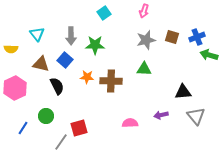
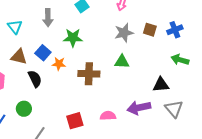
gray arrow: (71, 36) -> (48, 18), moved
green arrow: (209, 55) -> (180, 60), moved
orange star: (87, 77) -> (59, 64), moved
purple arrow: (161, 115) -> (139, 108), size x1.6
red square: (79, 128) -> (75, 121), moved

